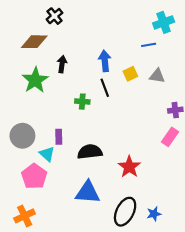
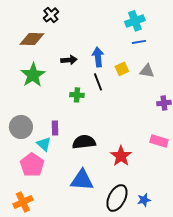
cyan cross: (164, 22) -> (135, 21), moved
black arrow: (62, 64) -> (69, 60), moved, turned 77
pink rectangle: (170, 137) -> (159, 141), moved, turned 72

